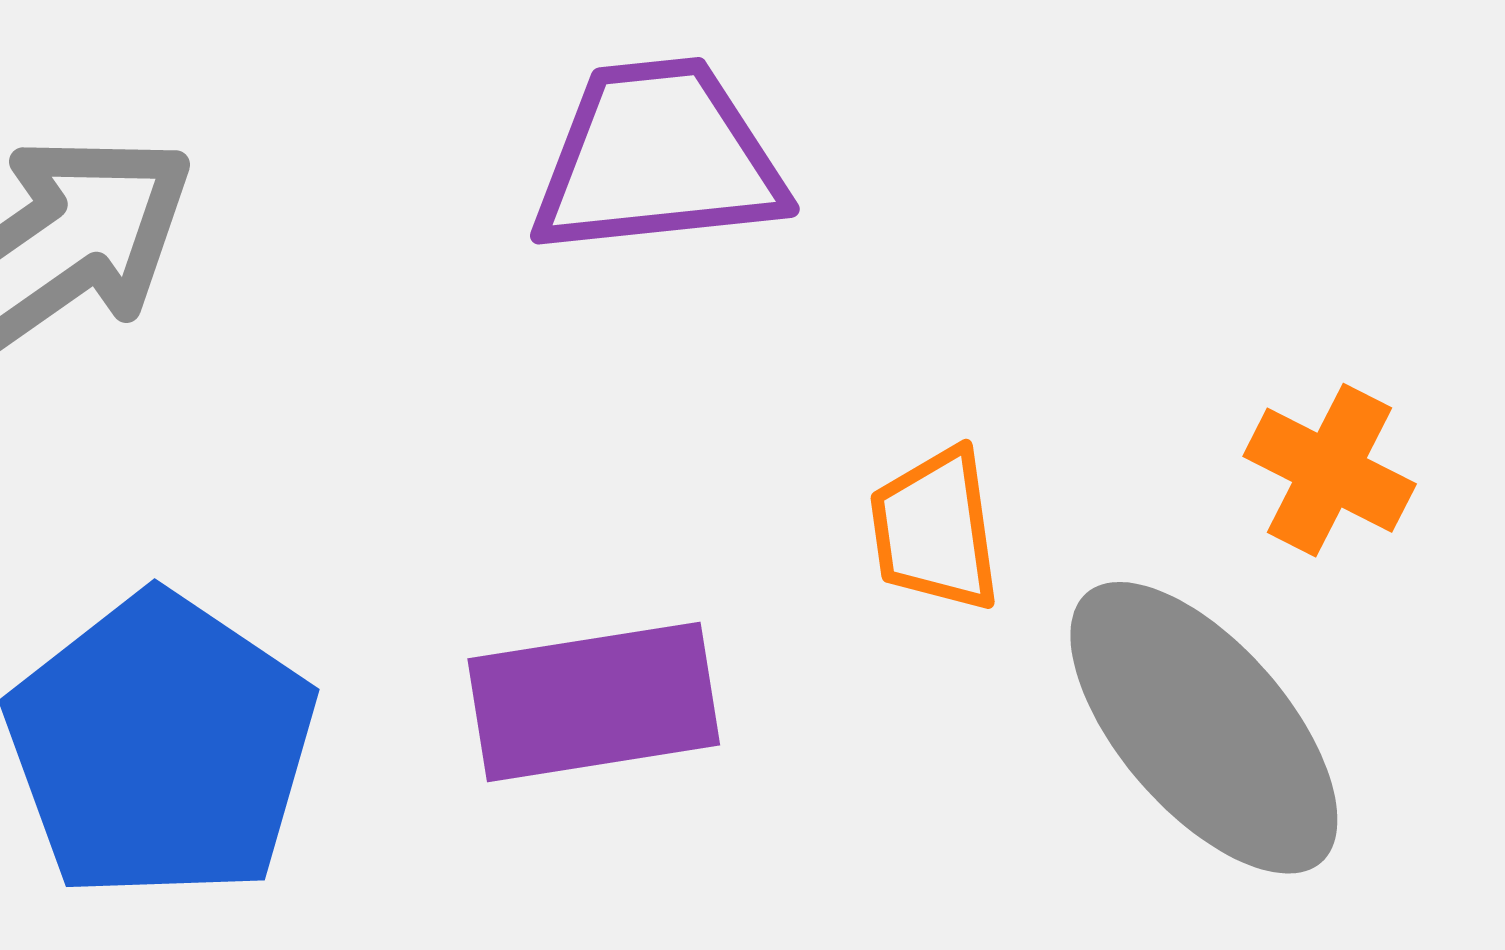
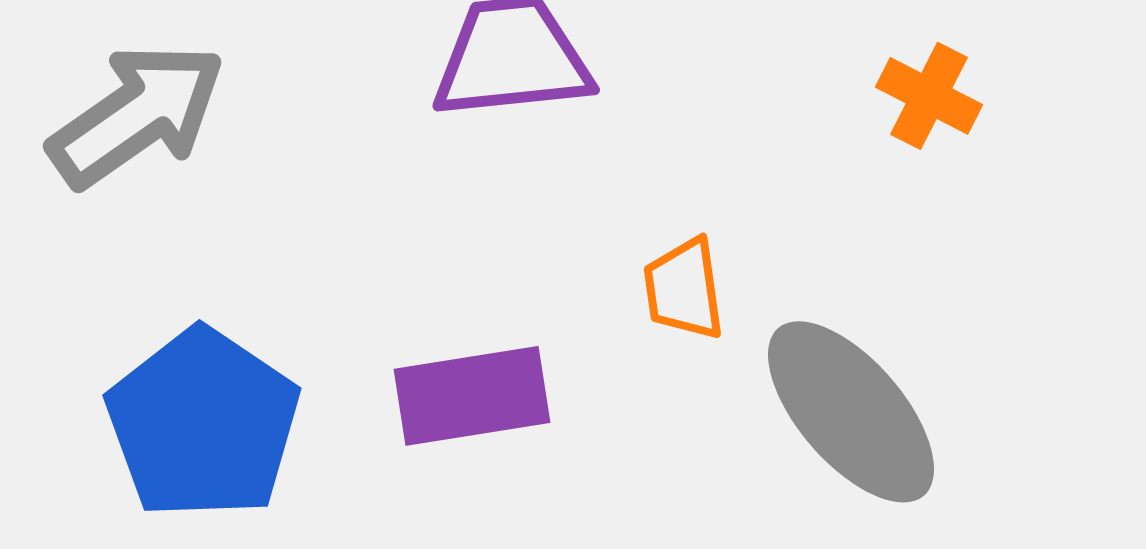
orange cross: (1330, 470) -> (929, 96), moved

